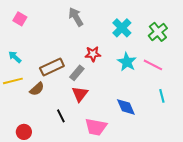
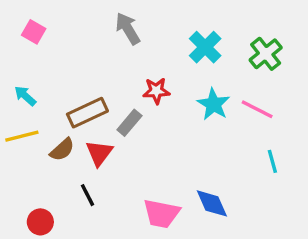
red triangle: (80, 94) -> (99, 153), moved
blue diamond: (126, 107) -> (212, 203), moved
black line: (61, 116) -> (87, 195), moved

